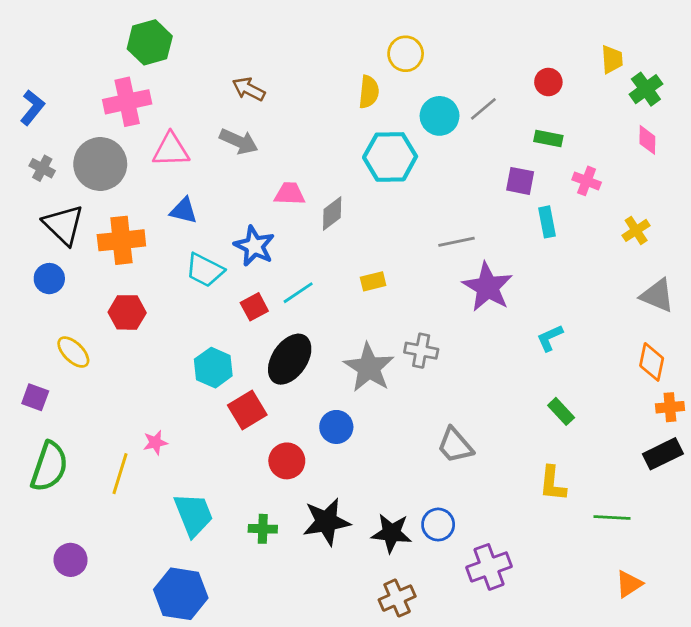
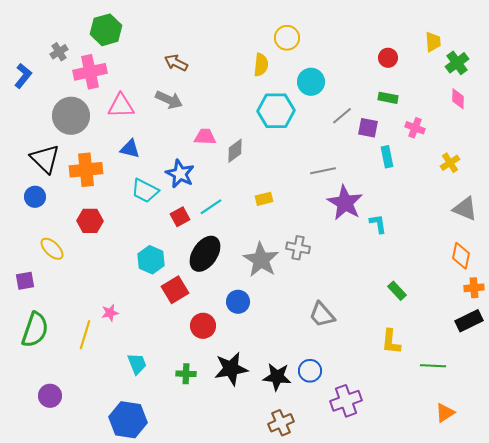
gray line: (483, 109) -> (342, 116), moved
gray cross: (42, 168) -> (59, 52), moved, turned 30
cyan L-shape: (550, 338) -> (378, 224), moved, turned 105
purple square: (35, 397) -> (25, 281), turned -30
cyan trapezoid: (194, 515) -> (137, 364), size x0.7

